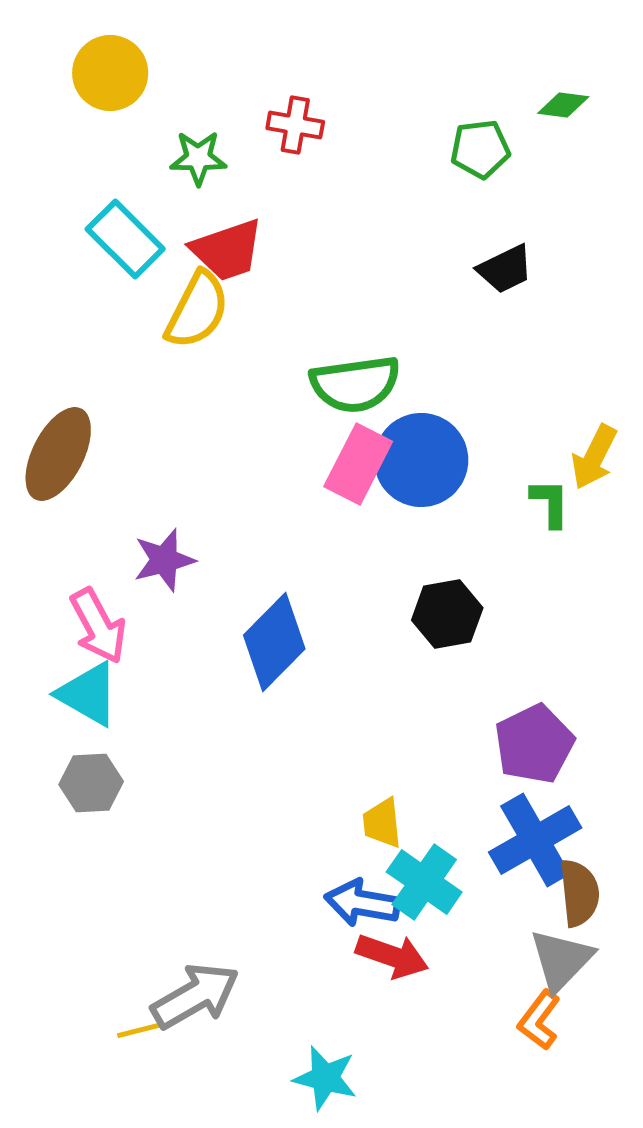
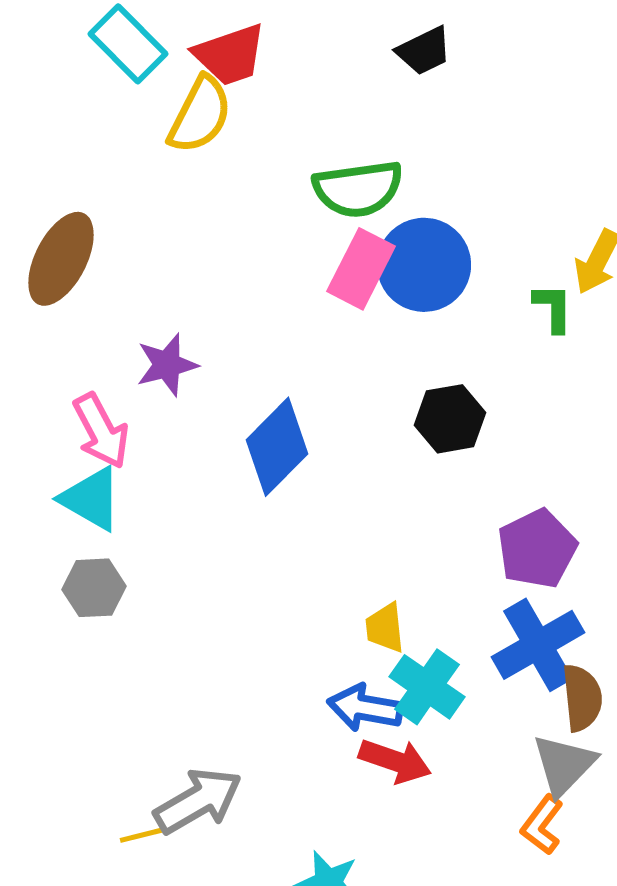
black trapezoid: (505, 269) -> (424, 51), moved

